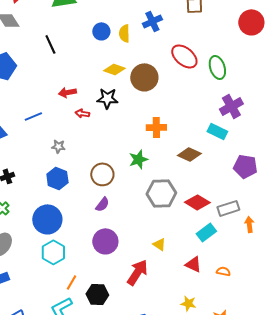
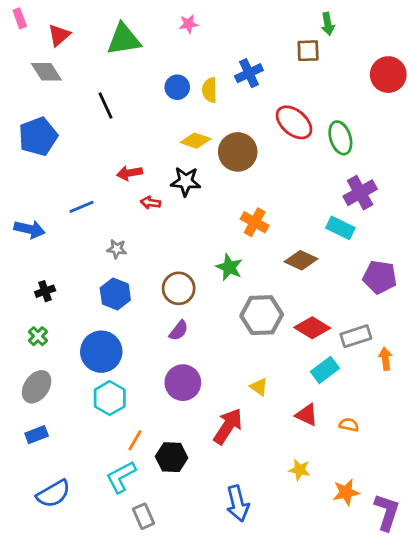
orange cross: (156, 127) -> (255, 222), turned 30
green star: (138, 159) -> (229, 267), turned -30

